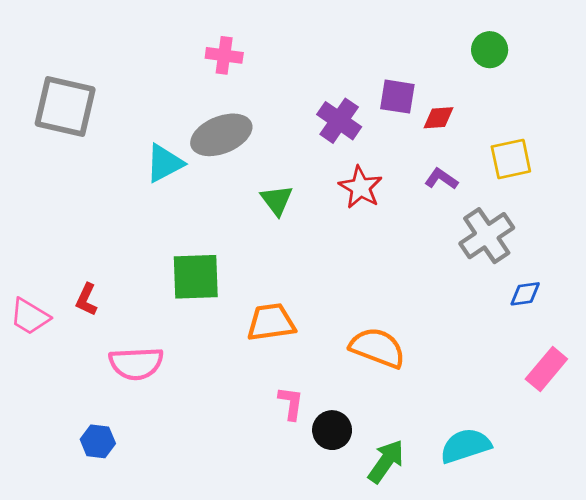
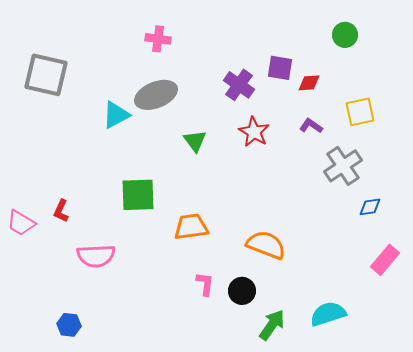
black circle: (332, 430) -> (242, 291), moved
blue hexagon: (98, 441) -> (69, 325), moved

